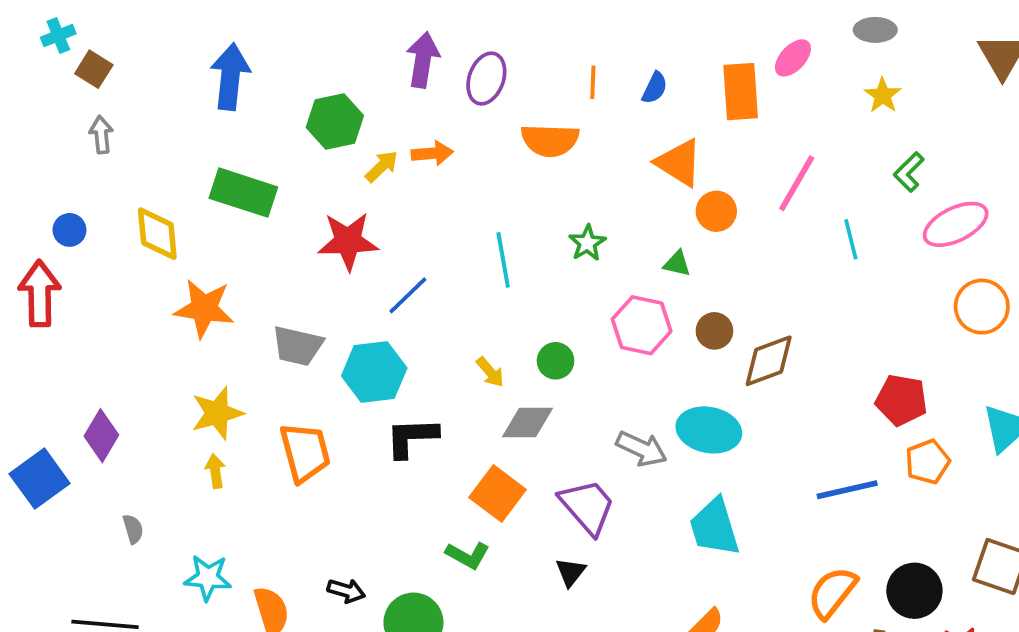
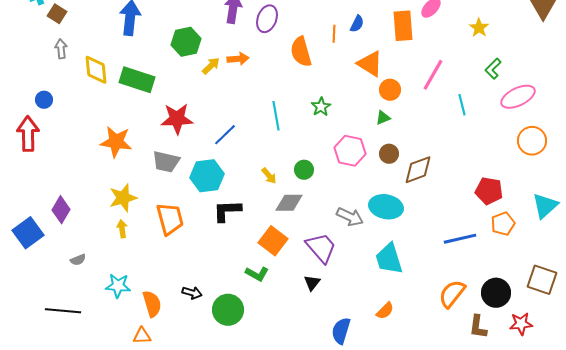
orange line: (593, 82) -> (334, 34), moved
orange semicircle: (550, 140) -> (301, 52), turned 72
yellow diamond: (157, 234) -> (96, 70), moved
red star: (348, 241) -> (177, 119), moved
green triangle: (677, 264) -> (383, 118), moved, turned -35
gray semicircle: (133, 529) -> (78, 260), turned 84

